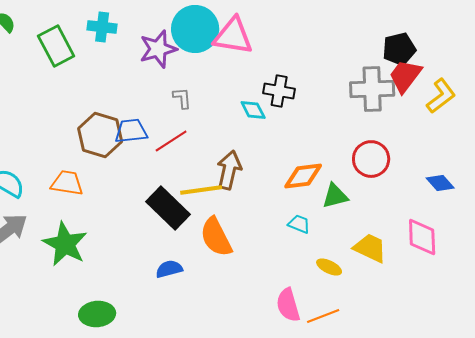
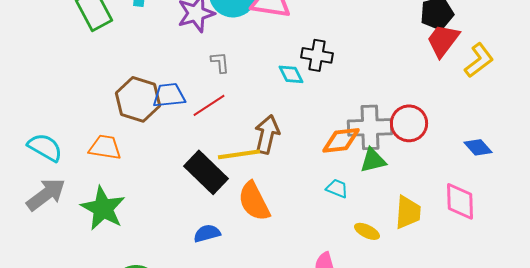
gray cross: (372, 89) -> (370, 127), moved
yellow trapezoid: (370, 248) -> (408, 212), turned 69

